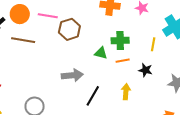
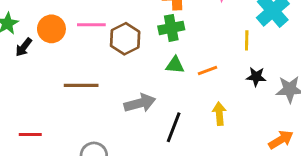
brown line: (23, 40) -> (81, 85), moved
green cross: (120, 41) -> (171, 28), moved
black star: (145, 70) -> (256, 77), moved

